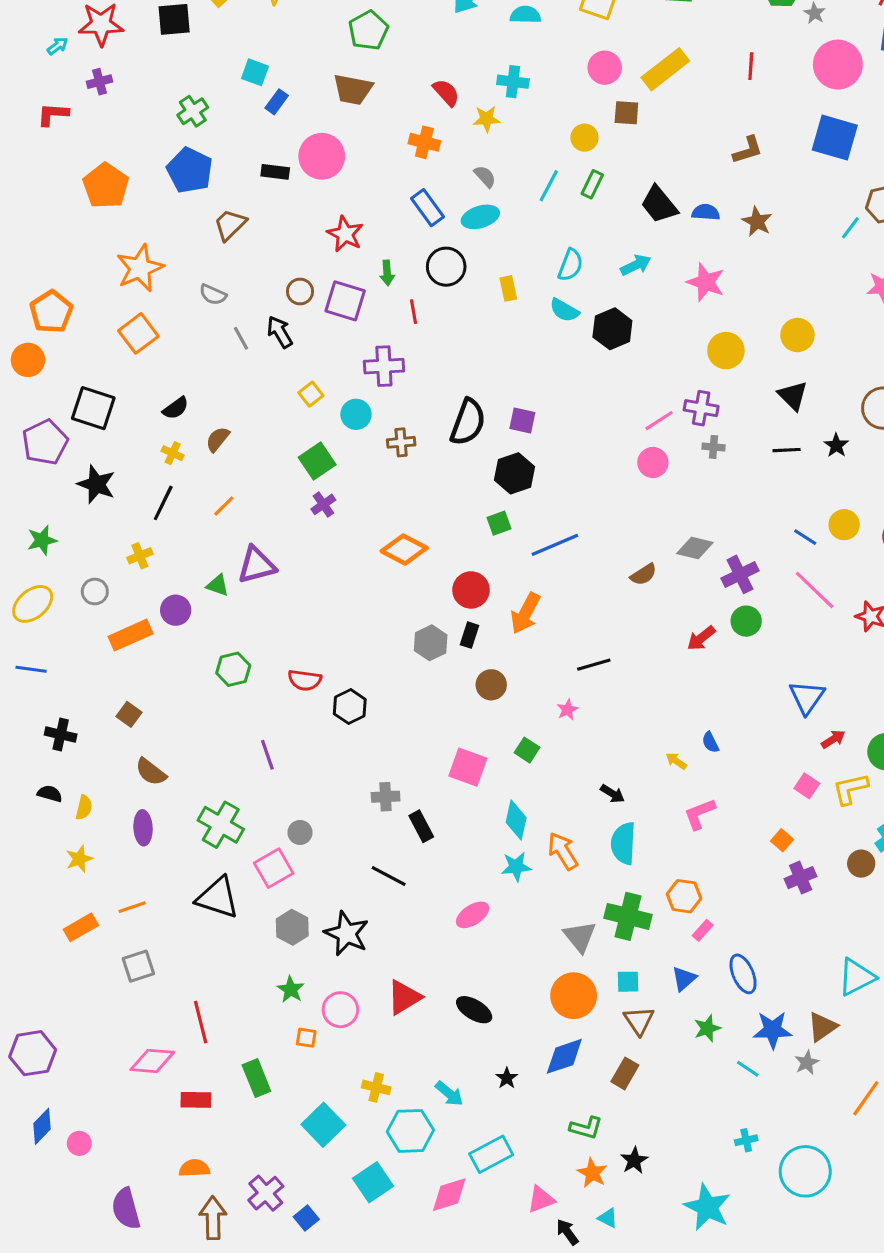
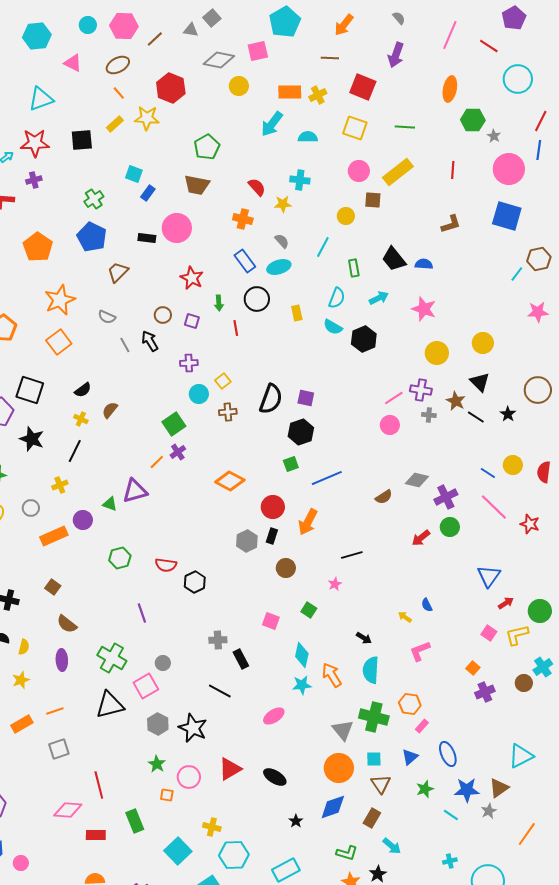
green rectangle: (592, 184) -> (354, 268), moved, turned -36
brown star: (757, 222) -> (456, 401), moved
purple square: (345, 301) -> (192, 321), size x0.6
purple cross: (384, 366) -> (189, 363), moved, size x0.7
yellow square: (311, 394) -> (223, 381), moved
black line: (787, 450) -> (476, 417), turned 36
orange line: (224, 506) -> (157, 462), moved
pink square: (468, 767) -> (271, 621), size x0.7
black triangle: (218, 898) -> (110, 705), turned -32
cyan arrow: (449, 1094) -> (392, 846), moved

